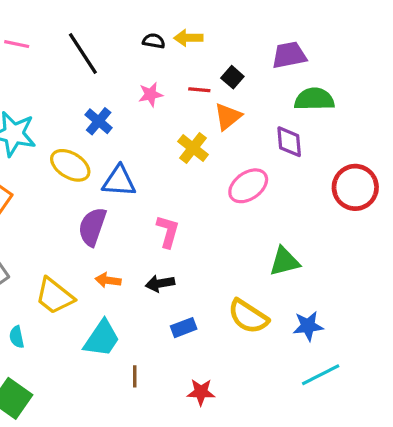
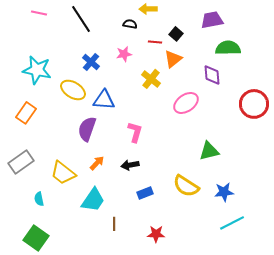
black semicircle: (154, 41) -> (130, 24), moved
pink star: (151, 94) -> (124, 54), moved
orange arrow: (108, 280) -> (97, 163), turned 126

